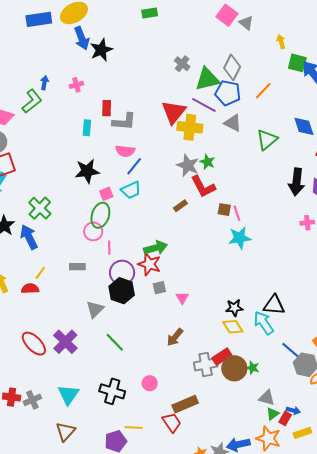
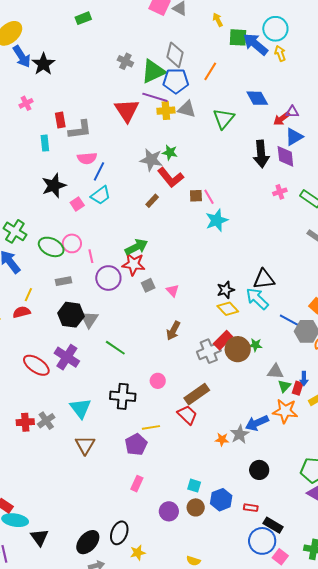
yellow cross: (190, 127) -> (166, 111), moved, size x0.7
green ellipse: (100, 215) -> (51, 247), moved, turned -70
black hexagon: (122, 291) -> (71, 315), moved
blue arrow: (293, 410) -> (304, 379), turned 88

